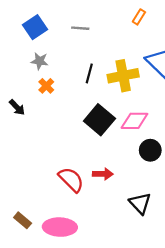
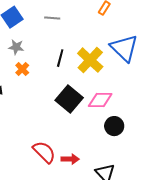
yellow cross: (123, 76) -> (90, 60), turned -36
red arrow: (103, 174) -> (70, 159), moved

